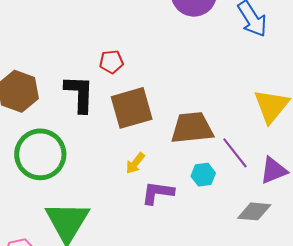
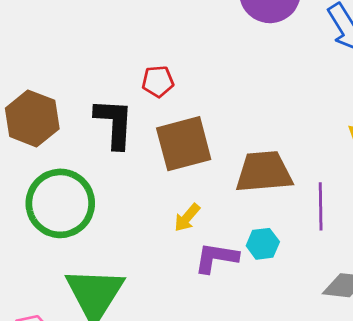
purple line: (235, 153) -> (321, 206), turned 36
cyan hexagon: (203, 175) -> (263, 244), moved

